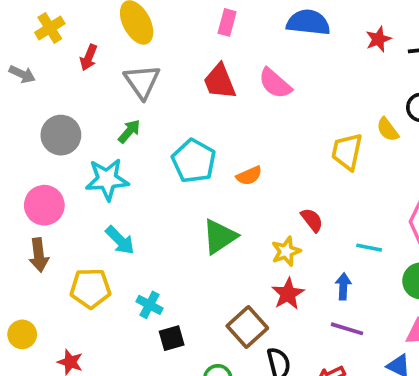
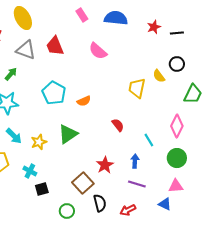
pink rectangle: (227, 22) -> (82, 15), moved, turned -48
gray triangle: (142, 82) -> (26, 50), turned -35
red trapezoid: (220, 82) -> (55, 46), moved
green arrow: (129, 131) -> (11, 74), moved
cyan line: (369, 248) -> (149, 140), turned 48
yellow star: (286, 251) -> (39, 142), moved

